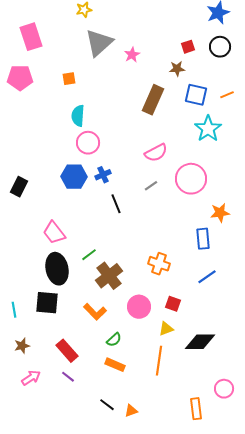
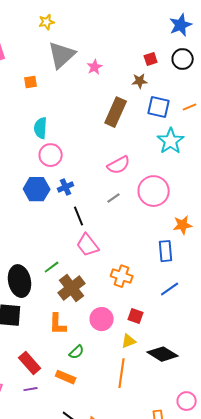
orange square: (69, 79) -> (31, 82), moved
pink trapezoid: (54, 233) -> (88, 245), moved
orange L-shape: (95, 312) -> (58, 324), turned 45
black diamond: (200, 342) -> (163, 354), turned 32
orange rectangle: (115, 365) -> (66, 377), moved
purple line: (68, 377) -> (31, 389), turned -48

